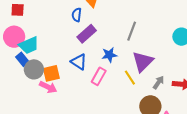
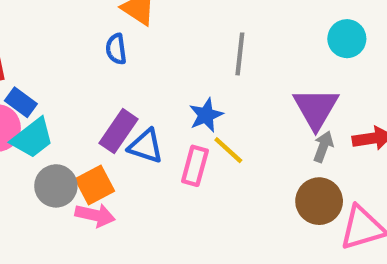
purple rectangle: (87, 34) -> (119, 131), moved
blue rectangle: (22, 59) -> (21, 102), moved
purple triangle: (143, 61) -> (316, 108), moved
yellow line: (130, 78) -> (228, 150), moved

